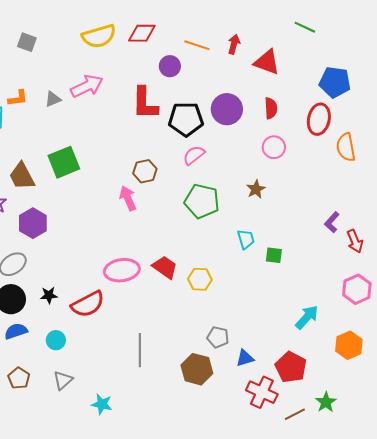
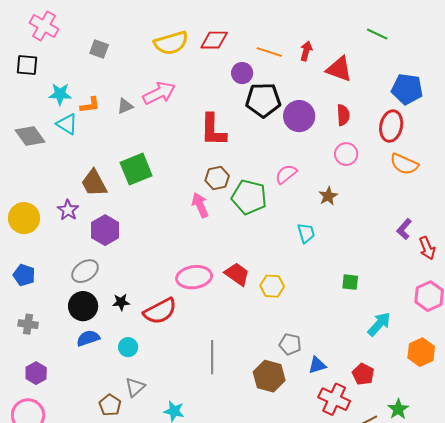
red L-shape: (145, 103) -> (213, 130), moved
black pentagon: (186, 119) -> (263, 100), moved
orange semicircle: (346, 147) -> (404, 164), moved, turned -56
pink semicircle: (194, 155) -> (286, 174), moved
green pentagon: (202, 201) -> (249, 197), moved
cyan trapezoid: (246, 239) -> (306, 233), moved
green square: (274, 255) -> (350, 282), moved
red pentagon: (291, 367) -> (363, 374), size x0.7
brown pentagon: (19, 378) -> (110, 405), moved

